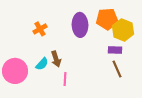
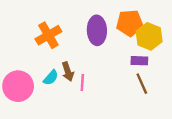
orange cross: (40, 29) -> (48, 35), size x1.5
pink line: (65, 79) -> (82, 82), moved

